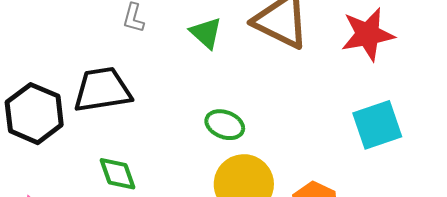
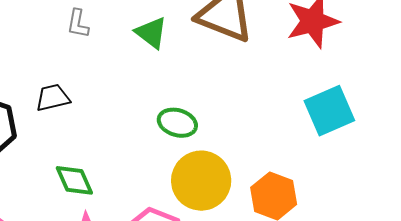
black trapezoid: (102, 90) -> (53, 98), size x0.6

